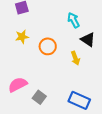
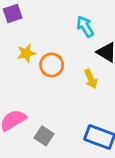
yellow star: (22, 37) -> (26, 53), moved

